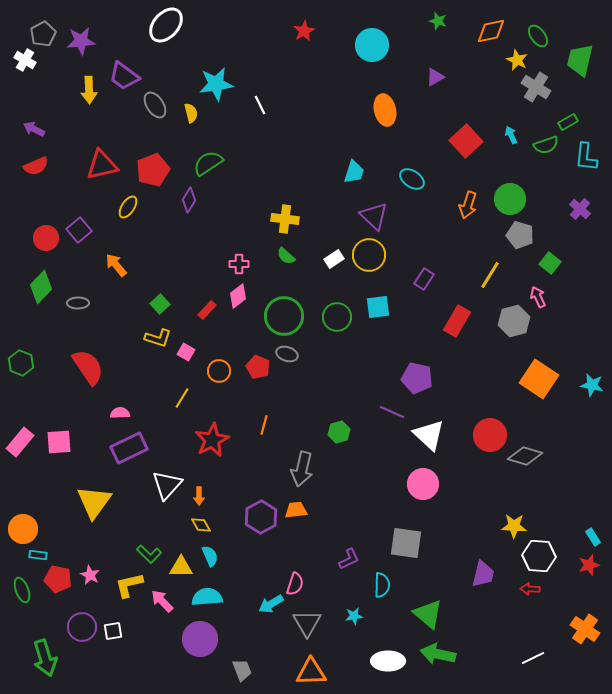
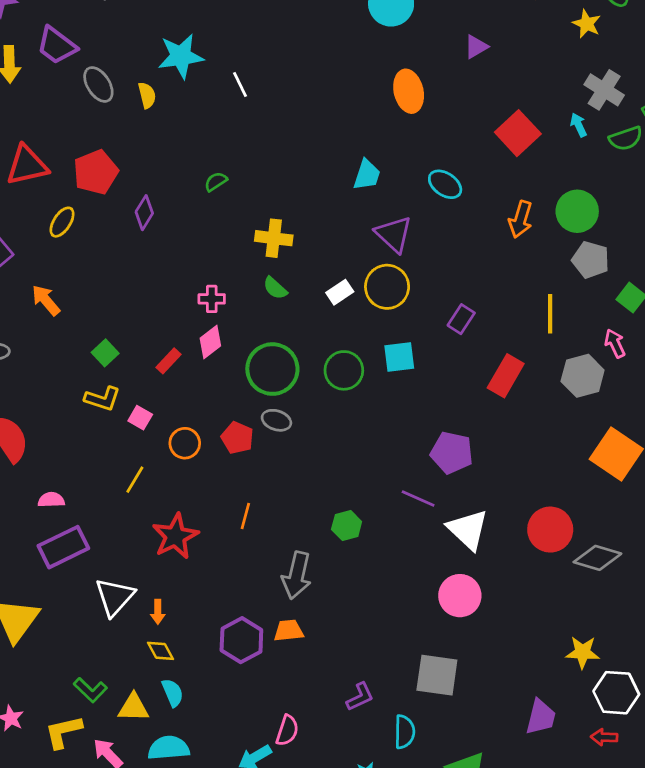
gray cross: (536, 87) -> (604, 90), moved
green semicircle: (208, 163) -> (216, 182), moved, size x0.6
yellow line: (490, 275) -> (550, 314), turned -32

